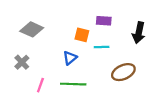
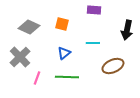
purple rectangle: (104, 21) -> (94, 10), moved
orange square: (82, 35) -> (62, 24), moved
gray cross: (22, 62) -> (20, 57), size x1.5

